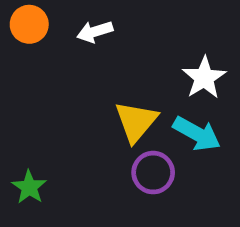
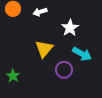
white star: (204, 78) -> (70, 28), moved
yellow triangle: (136, 121) -> (44, 49), moved

